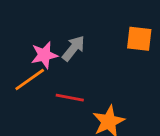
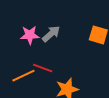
orange line: (30, 79) -> (23, 76), moved

